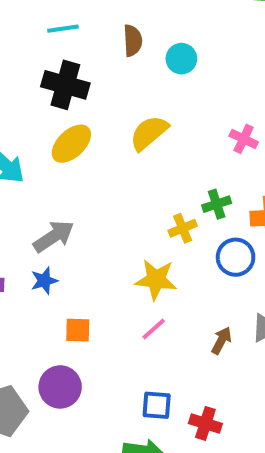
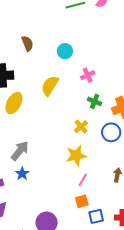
cyan circle: (181, 59) -> (65, 51), moved
pink cross: (244, 139) -> (88, 75), moved, turned -32
green cross: (217, 204) -> (95, 101), moved, turned -32
orange square: (78, 330) -> (82, 201), moved

